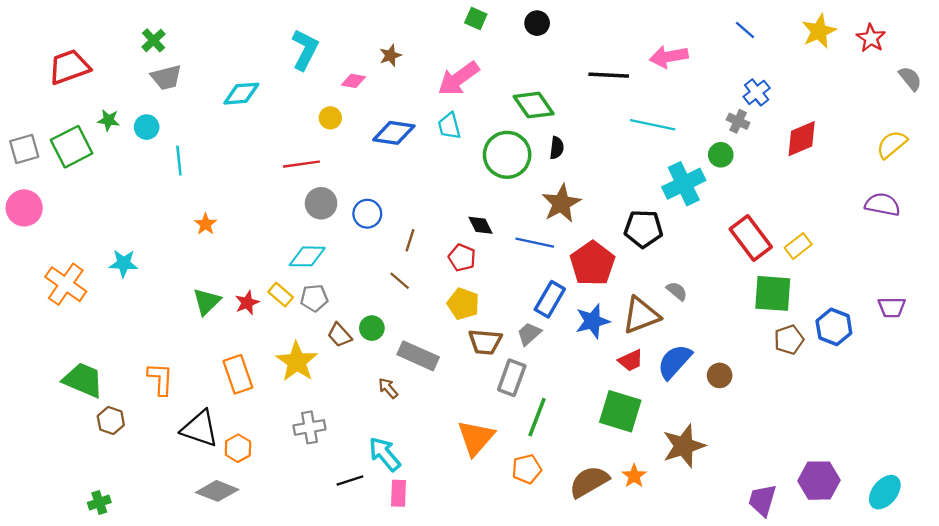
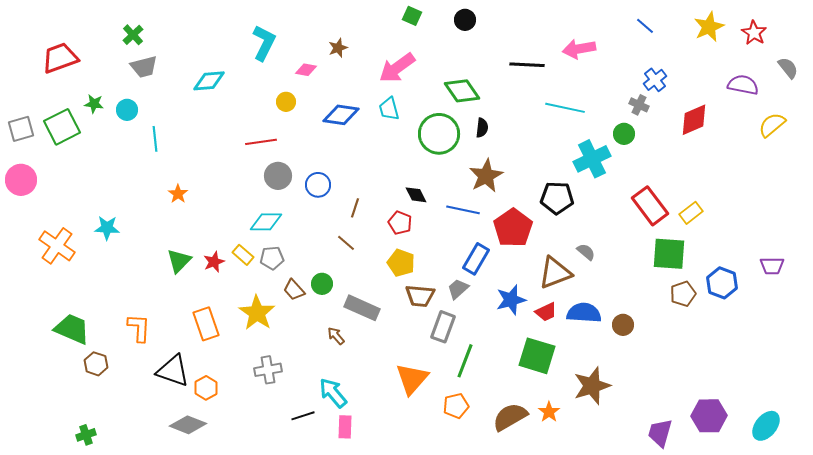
purple semicircle: (882, 204) -> (743, 85), moved
blue star: (593, 321) -> (511, 300), moved
blue semicircle: (675, 362) -> (584, 313), turned 52

